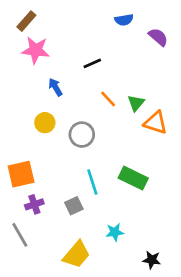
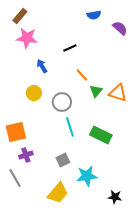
green triangle: (136, 103) -> (96, 91), moved
cyan line: (92, 182) -> (70, 127), moved
gray square: (74, 206) -> (63, 160), moved
cyan star: (115, 232) -> (87, 176), size x1.5

